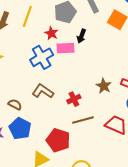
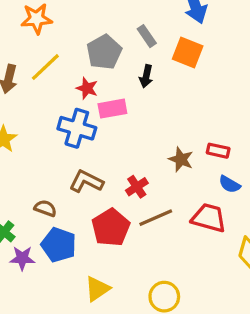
yellow line: (27, 16) -> (45, 67), turned 35
black arrow: (81, 36) -> (146, 76), moved
blue cross: (42, 57) -> (77, 128), turned -35
red pentagon: (58, 140) -> (111, 227), moved, turned 30

